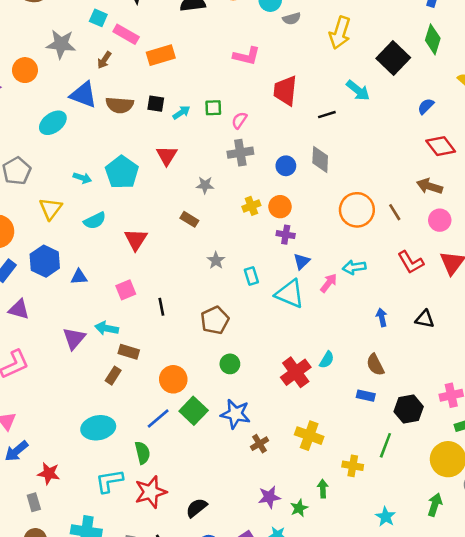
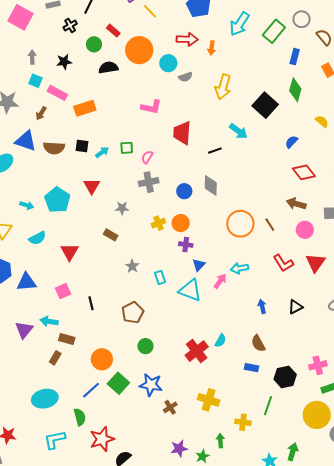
blue triangle: (79, 277) -> (26, 282), size x1.5
black triangle: (425, 319) -> (295, 307), turned -35
red star: (151, 492) -> (102, 439), moved
green arrow: (435, 505) -> (293, 452), moved

